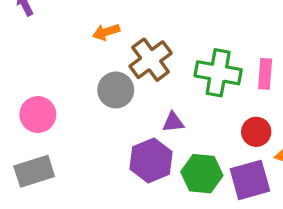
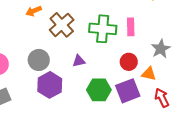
gray circle: (116, 90) -> (39, 60), moved
purple hexagon: (151, 160) -> (50, 85), moved

